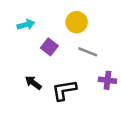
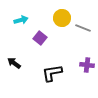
gray line: (88, 52) -> (83, 28), moved
black arrow: (33, 83) -> (14, 63), moved

